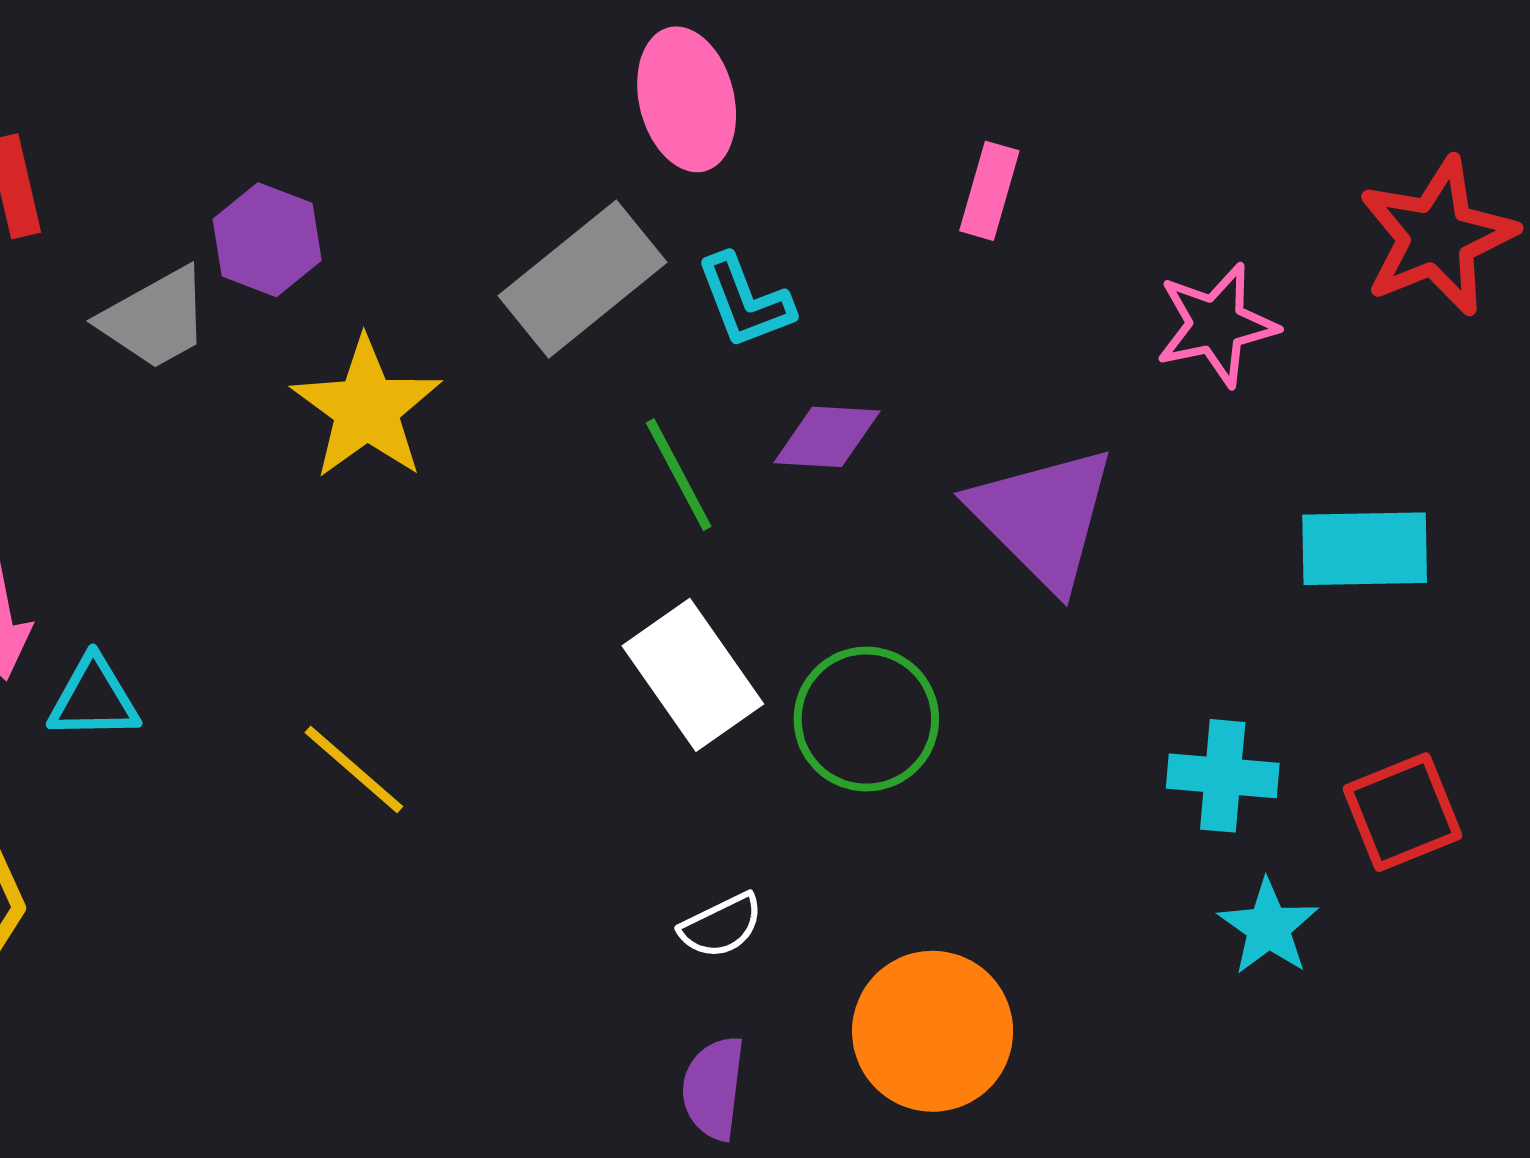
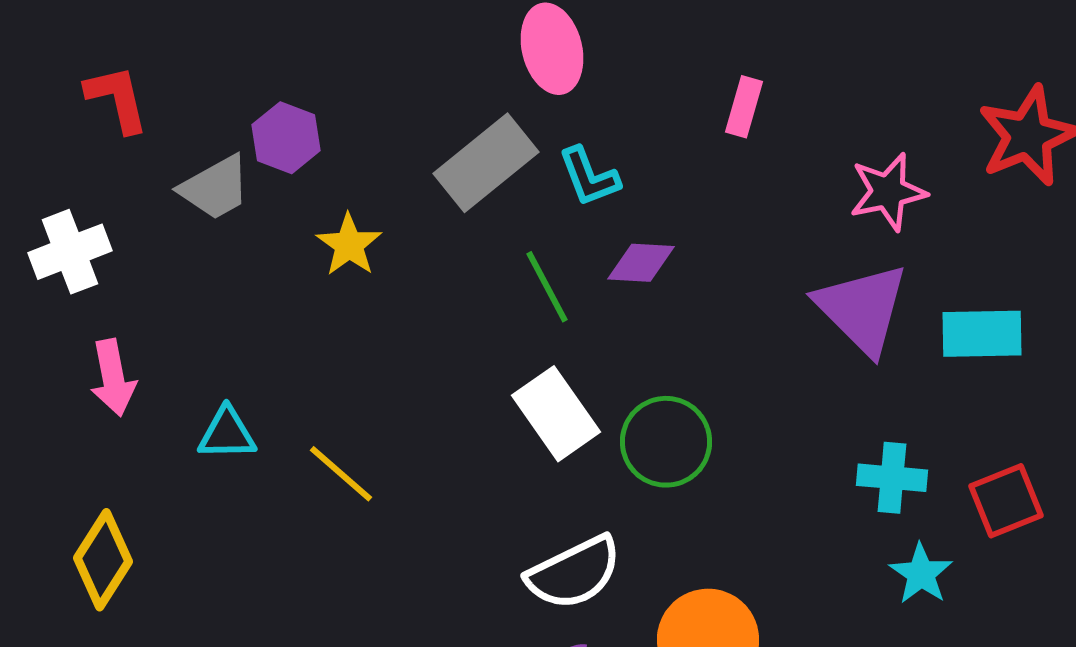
yellow star: (366, 408) -> (349, 245), size x0.7
purple triangle: (1043, 517) -> (862, 309), moved
cyan triangle: (94, 699) -> (227, 434), moved
white semicircle: (721, 926) -> (574, 573), size x1.8

